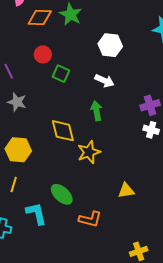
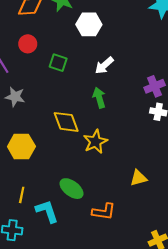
white hexagon: (110, 45) -> (89, 24), moved
red circle: (43, 54) -> (28, 44), moved
white arrow: (104, 81) -> (104, 65), turned 120
yellow line: (14, 184) -> (22, 195), moved

